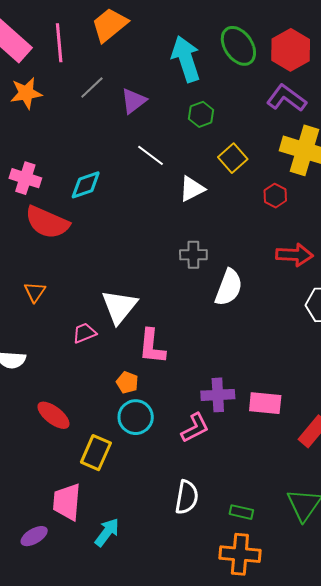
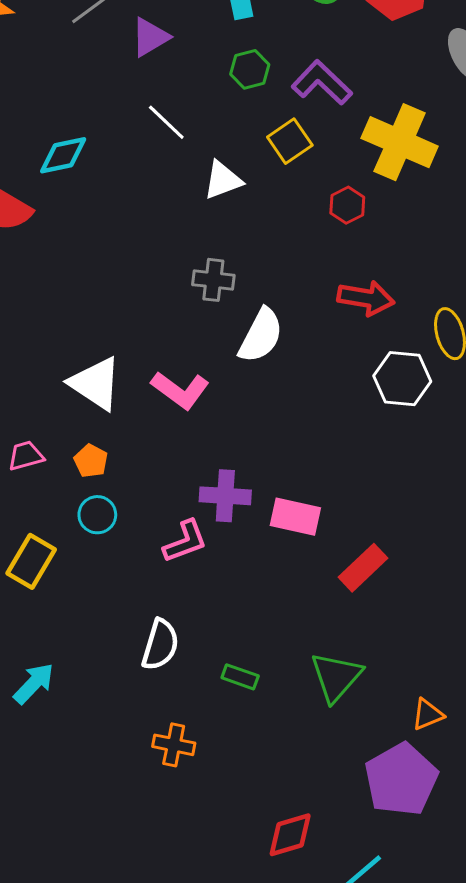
purple L-shape: (286, 98) -> (322, 83), moved
white triangle: (119, 307) -> (95, 383), moved, turned -42
pink trapezoid: (84, 333) -> (26, 456), moved
pink L-shape: (152, 346) -> (180, 390), moved, turned -66
cyan circle: (136, 417) -> (97, 515), size x0.7
orange cross: (240, 554) -> (174, 745), moved, size x0.7

